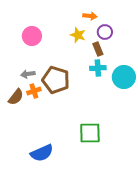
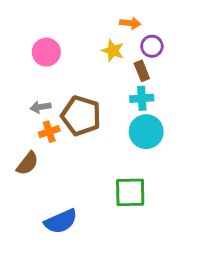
cyan circle: (124, 77) -> (146, 132), moved
brown semicircle: (16, 97) -> (27, 163), moved

